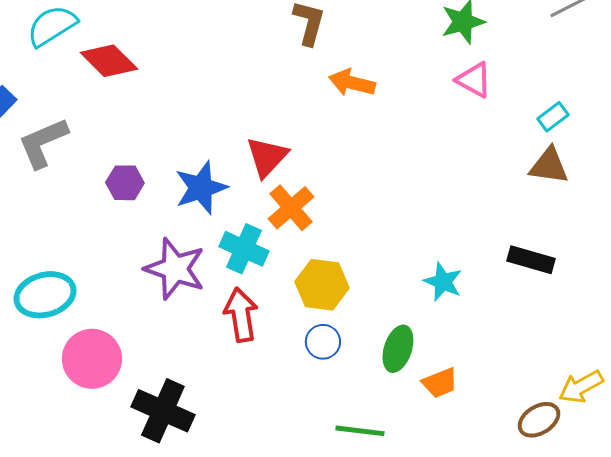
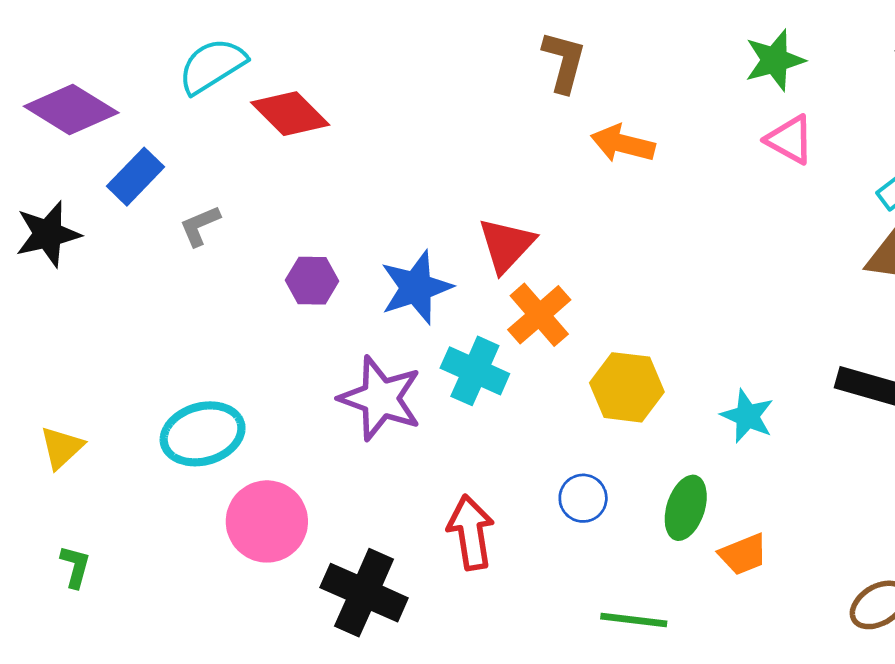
gray L-shape: (43, 143) -> (200, 226), size x0.6
yellow hexagon: (322, 285) -> (627, 387), moved
red arrow: (241, 315) -> (471, 532), moved

